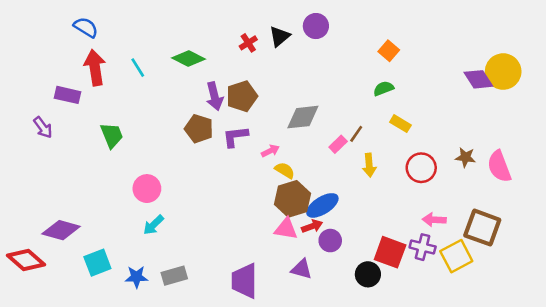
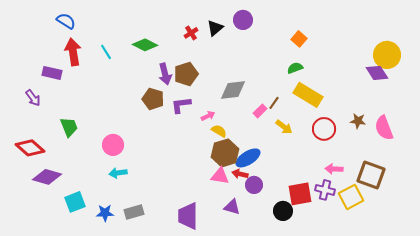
purple diamond: (478, 79) -> (377, 73), moved
yellow rectangle: (400, 124) -> (308, 95), size x1.8
green trapezoid: (112, 135) -> (69, 127), moved
yellow arrow: (369, 165) -> (284, 127), turned -48
cyan arrow: (153, 225) -> (118, 173), turned 36
red arrow: (312, 226) -> (240, 174), turned -147
red square: (390, 252) -> (300, 194), turned -30
red diamond: (26, 260) -> (30, 148), moved

